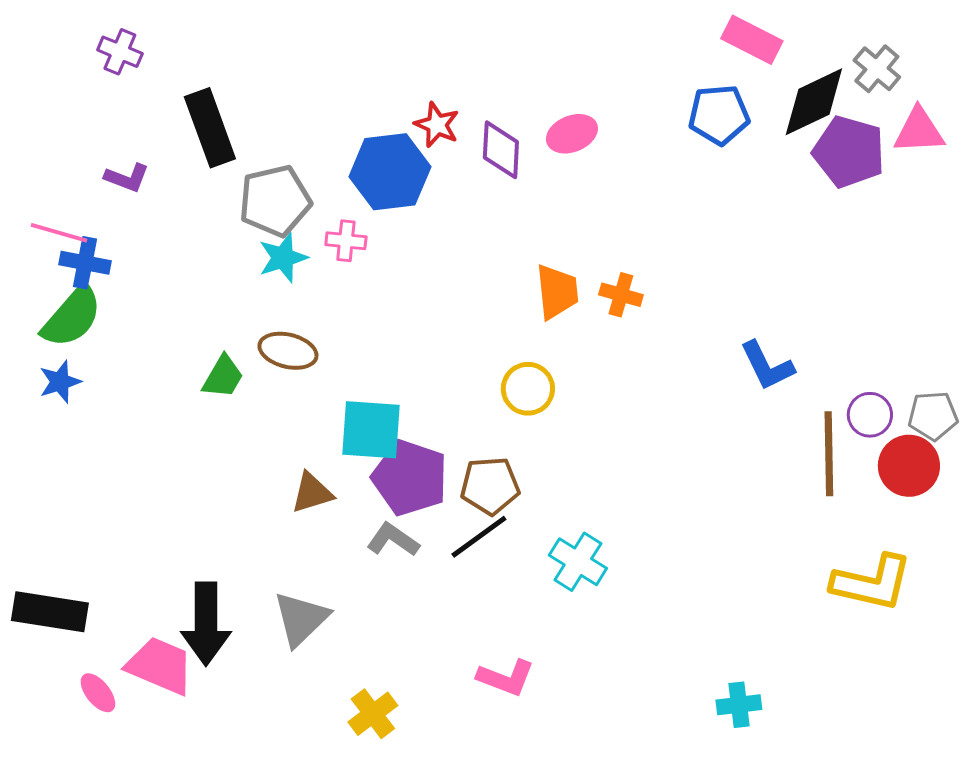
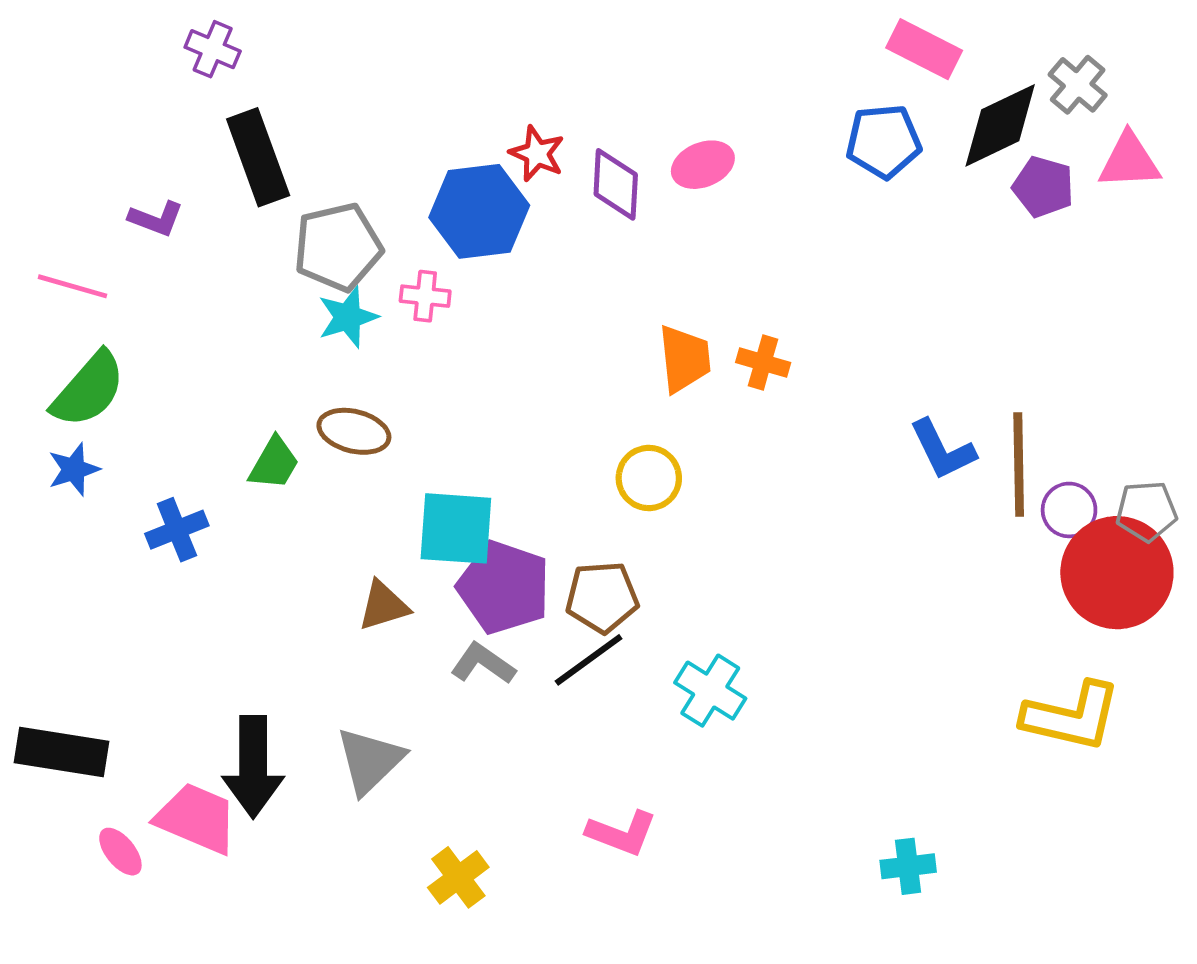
purple cross: (120, 52) -> (213, 49), moved
purple pentagon: (849, 152) -> (1043, 187), size x0.7
blue cross: (85, 263) -> (177, 530), moved, turned -33
brown line: (829, 454) -> (1019, 464), moved
red circle: (909, 466) -> (1117, 573), size x1.5

